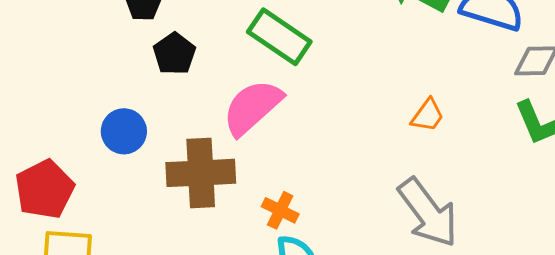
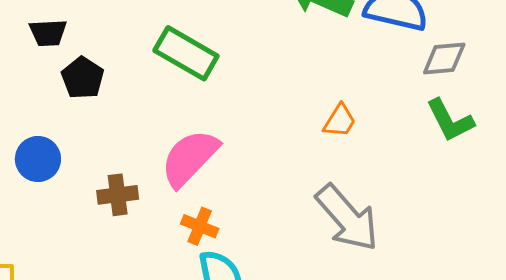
pink semicircle: (252, 107) -> (190, 158), moved
brown cross: (201, 173) -> (118, 195), size x0.6

